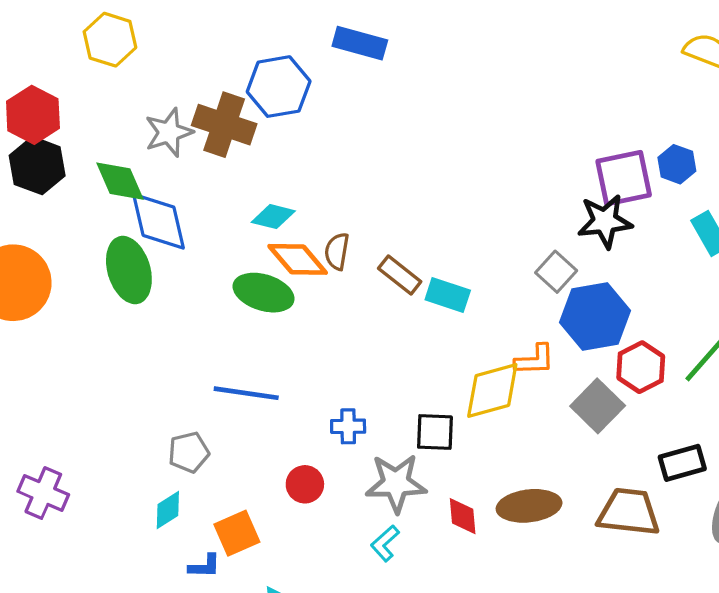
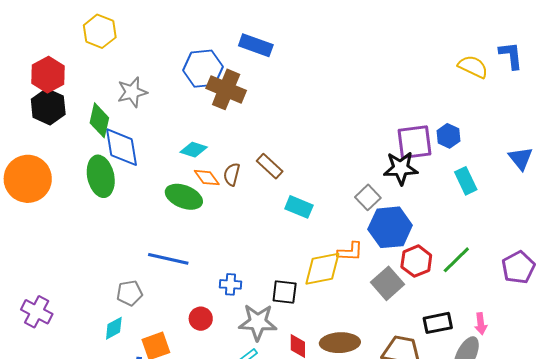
brown cross: (224, 125) -> (226, 89), moved
green diamond: (120, 181) -> (99, 120), turned 32
orange diamond: (298, 259) -> (207, 178), size x0.7
brown rectangle: (400, 275) -> (270, 166), moved

